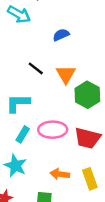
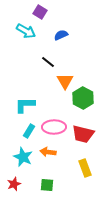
blue semicircle: (61, 35) -> (61, 35), moved
black line: (36, 68) -> (48, 62), moved
orange arrow: (60, 174) -> (48, 152), moved

